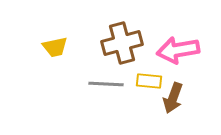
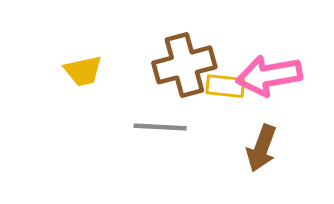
yellow rectangle: (149, 81) -> (225, 86), moved

